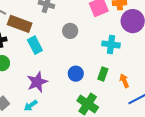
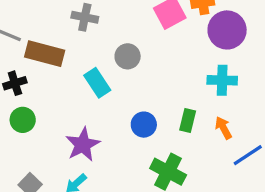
cyan cross: (111, 44) -> (222, 80), moved
cyan rectangle: (35, 45) -> (97, 83), moved

